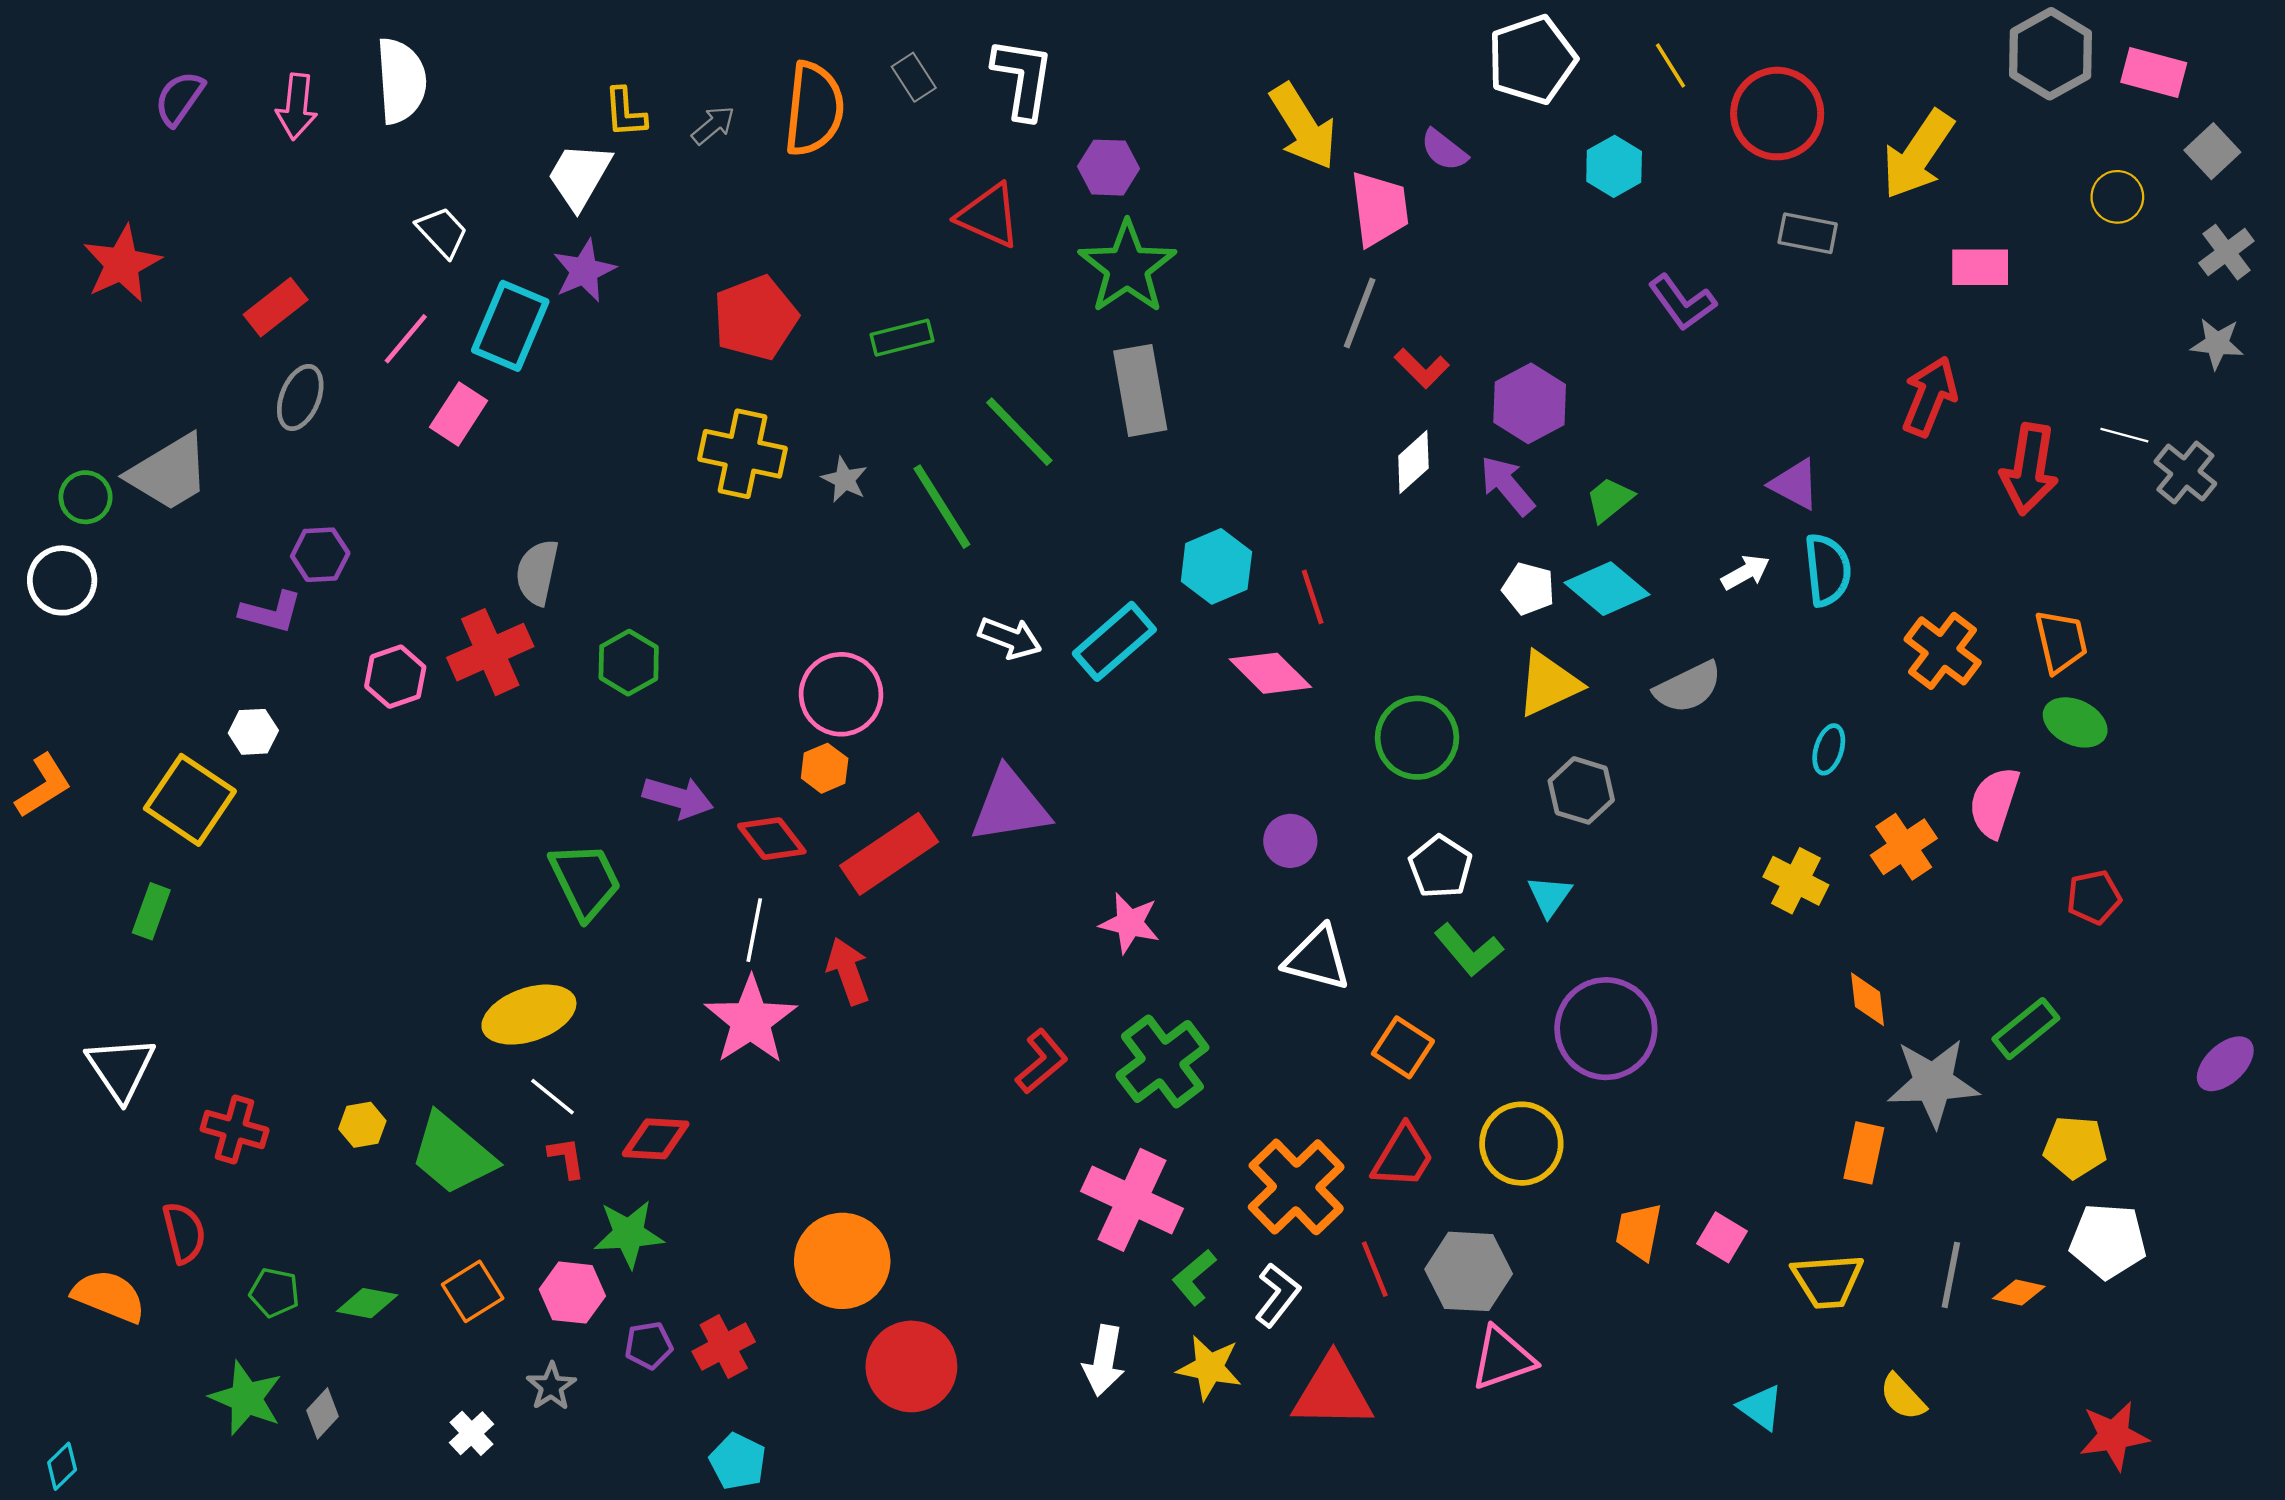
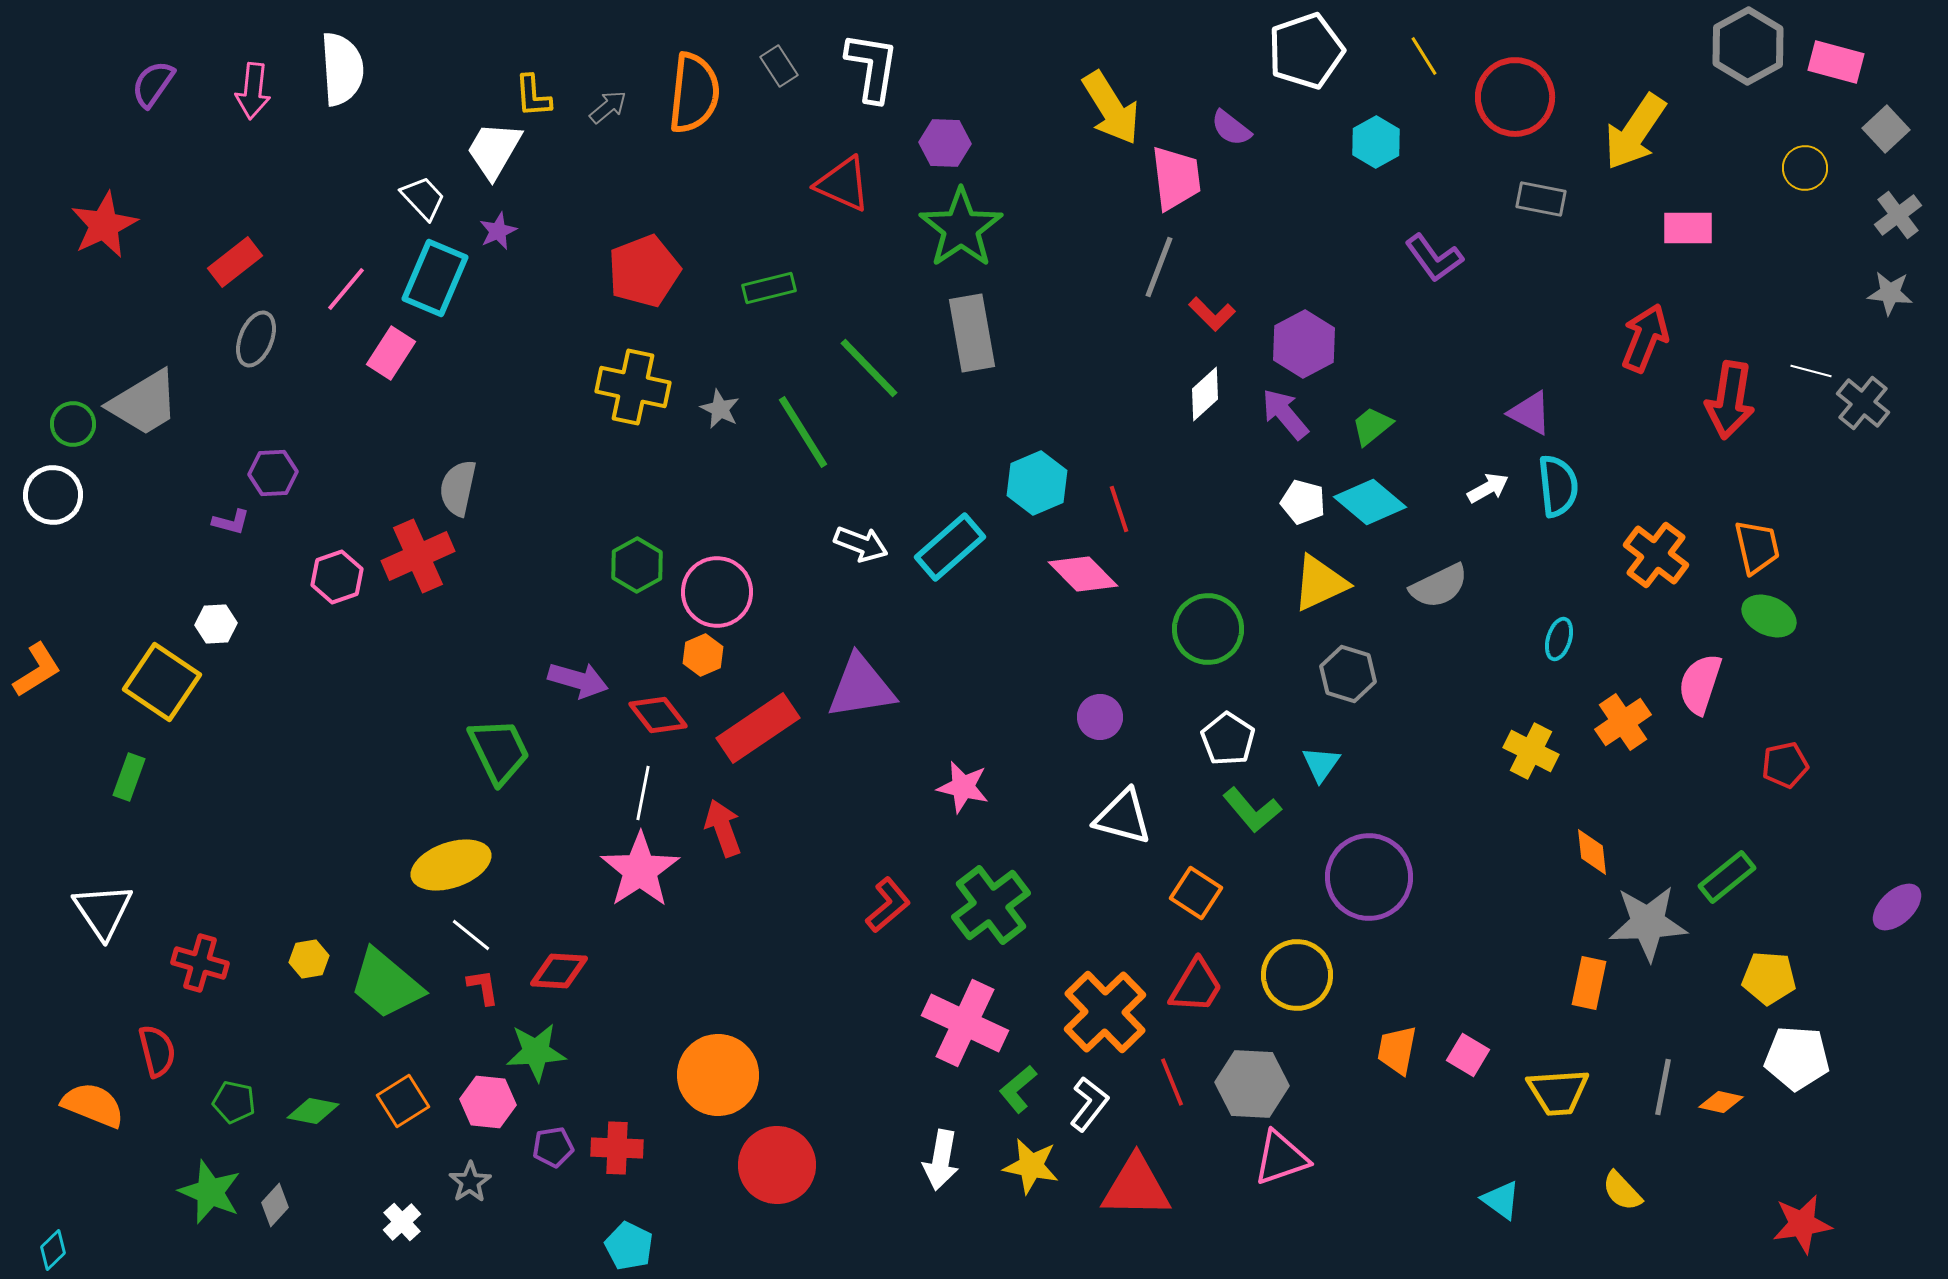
white trapezoid: (442, 232) -> (423, 198), moved
purple star: (584, 271) -> (498, 231), size x0.7
purple L-shape: (271, 612) -> (231, 522), size x0.7
green hexagon: (629, 663) -> (637, 565), moved
red cross: (724, 1347) -> (617, 1148), turned 30

